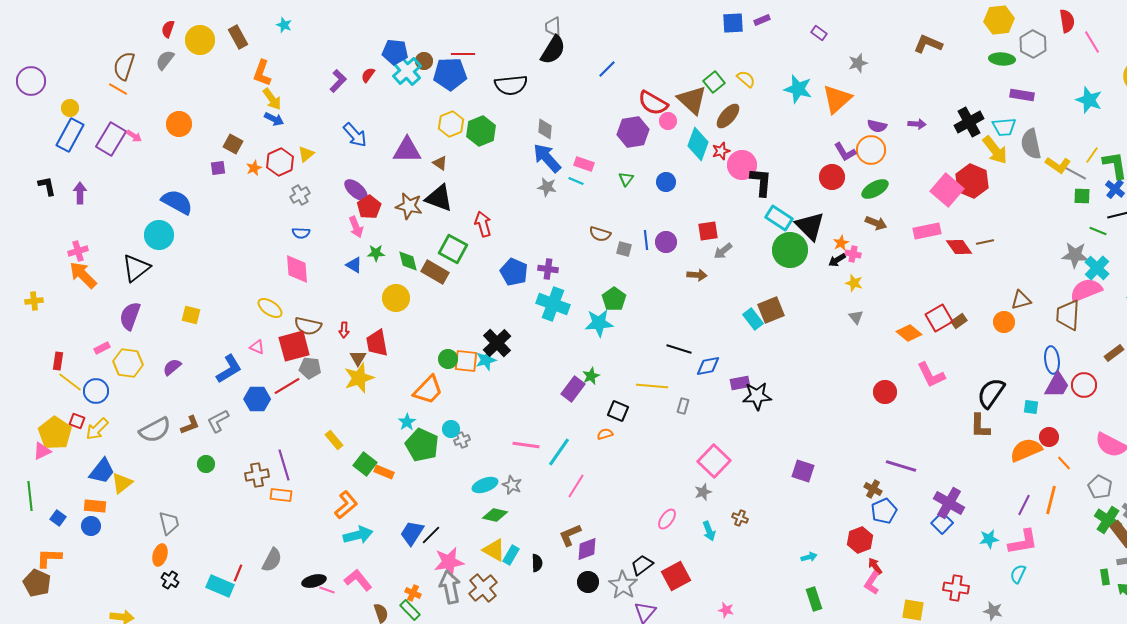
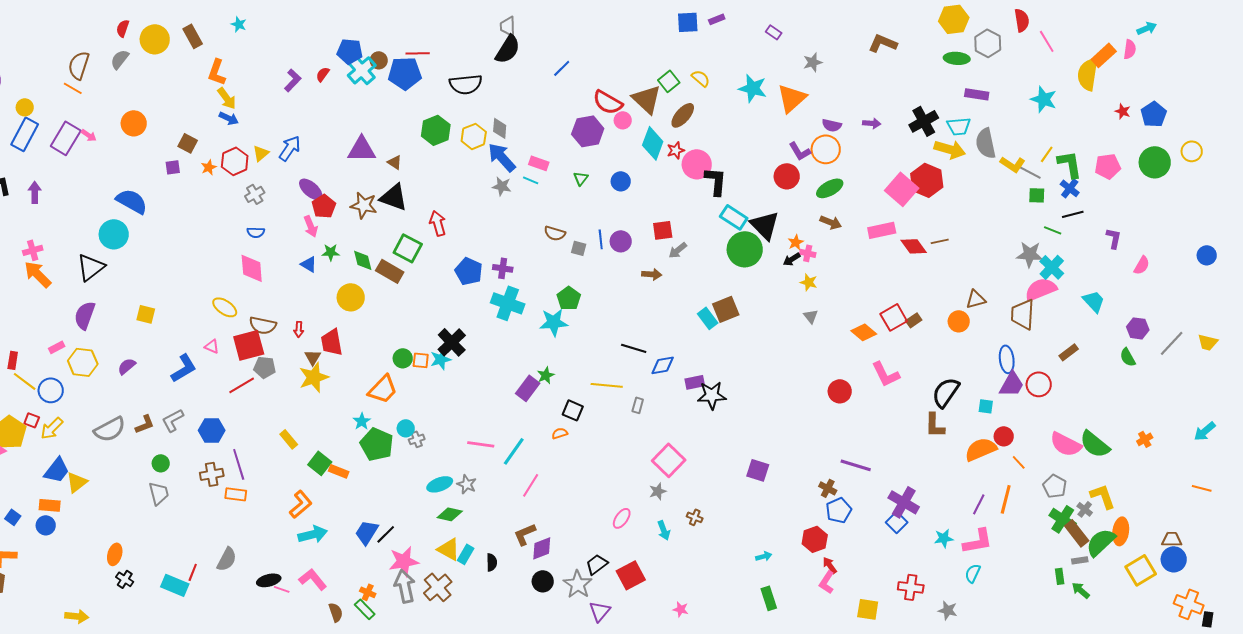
yellow hexagon: (451, 124) -> (474, 136), moved
blue arrow: (355, 135) -> (290, 148), moved, turned -104
yellow arrow: (995, 150) -> (950, 149), turned -36
orange square: (466, 361) -> (421, 360), size x0.7
blue hexagon: (257, 399) -> (212, 430), moved
gray trapezoid: (169, 523) -> (159, 493), moved

